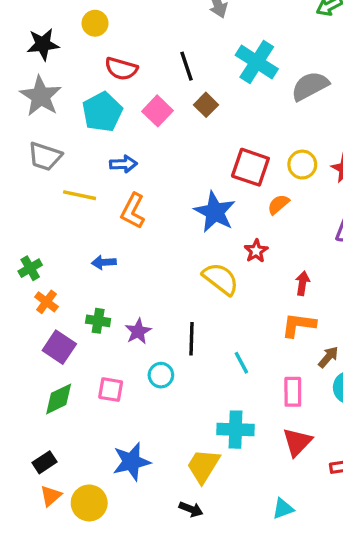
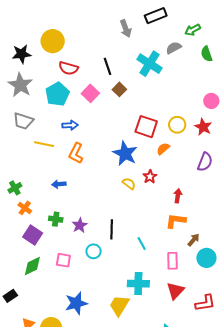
yellow circle: (95, 23) -> (53, 41), size x1.5
gray semicircle: (310, 86) -> (174, 48), moved, size x0.7
yellow semicircle: (221, 279) -> (129, 184), moved, size x0.6
black rectangle: (45, 462) -> (10, 296), moved

